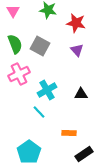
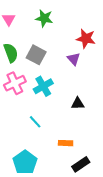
red star: (76, 23) -> (86, 39), moved
cyan cross: (47, 90) -> (43, 86), moved

